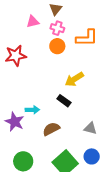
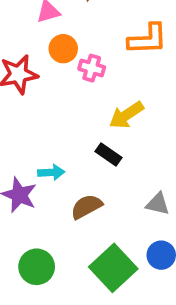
pink cross: (57, 28) -> (92, 68), moved
orange circle: (57, 46) -> (63, 49), moved

